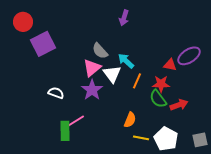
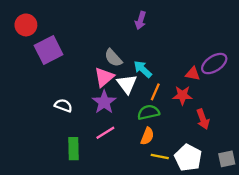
green semicircle: (158, 99) -> (148, 112), moved, turned 114
red arrow: (179, 105) -> (203, 119), turned 90
pink line: (76, 121) -> (105, 133), moved

